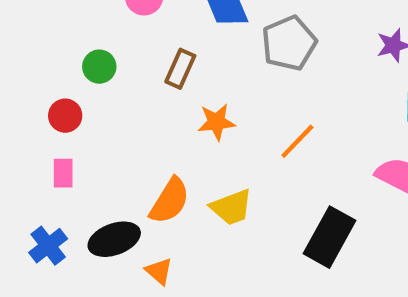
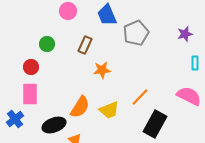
orange line: (297, 141) -> (140, 97), moved
pink rectangle: (63, 173) -> (30, 94), size x1.5
blue cross: (48, 246) -> (15, 119), moved

